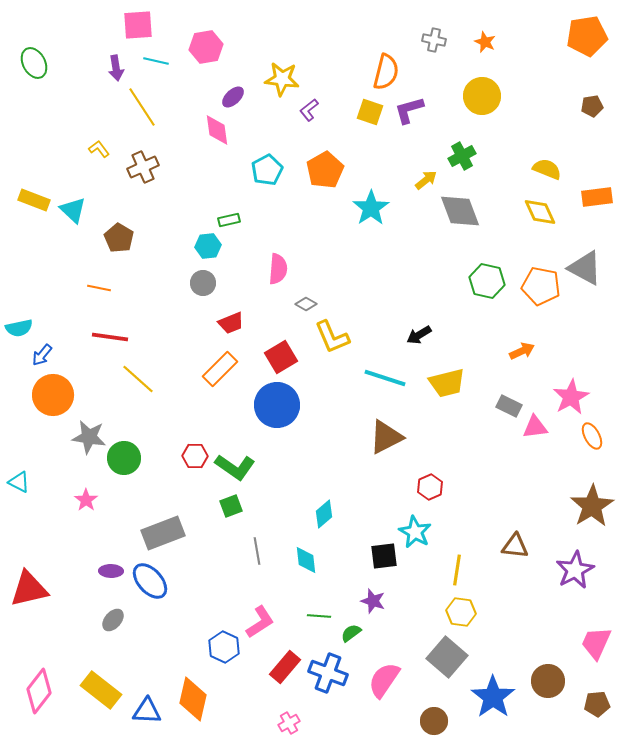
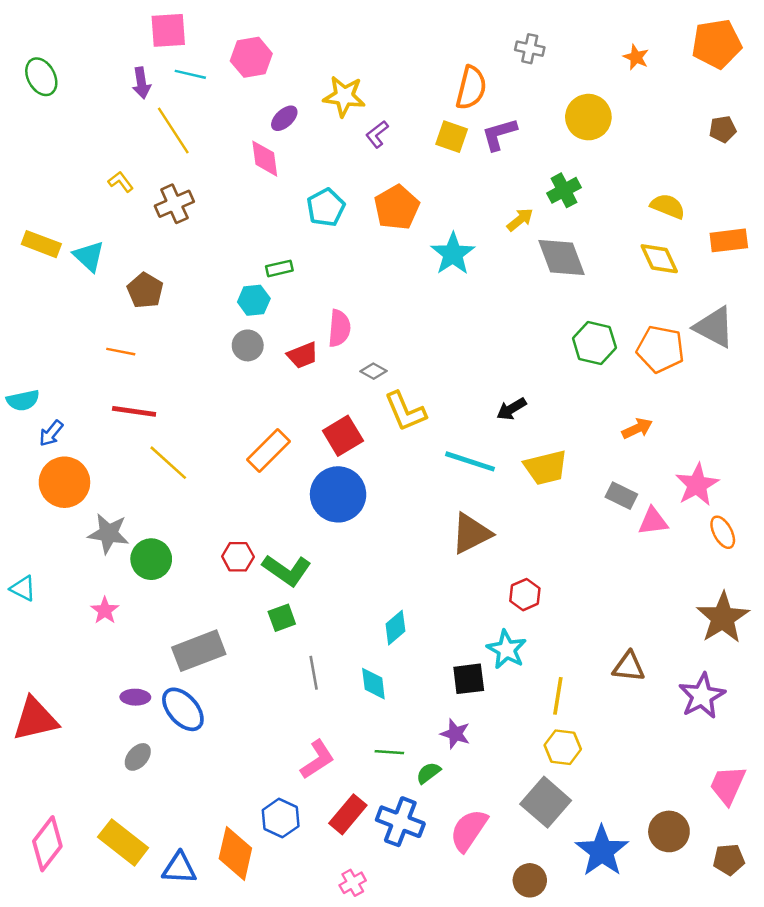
orange star: (485, 42) -> (636, 57), moved
red trapezoid: (231, 323) -> (303, 355), moved
blue hexagon: (224, 647) -> (281, 818), moved

